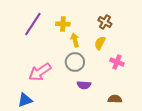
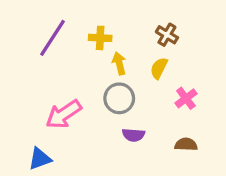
pink cross: (117, 62) -> (186, 98), turned 32
brown semicircle: (115, 99) -> (186, 144), moved

